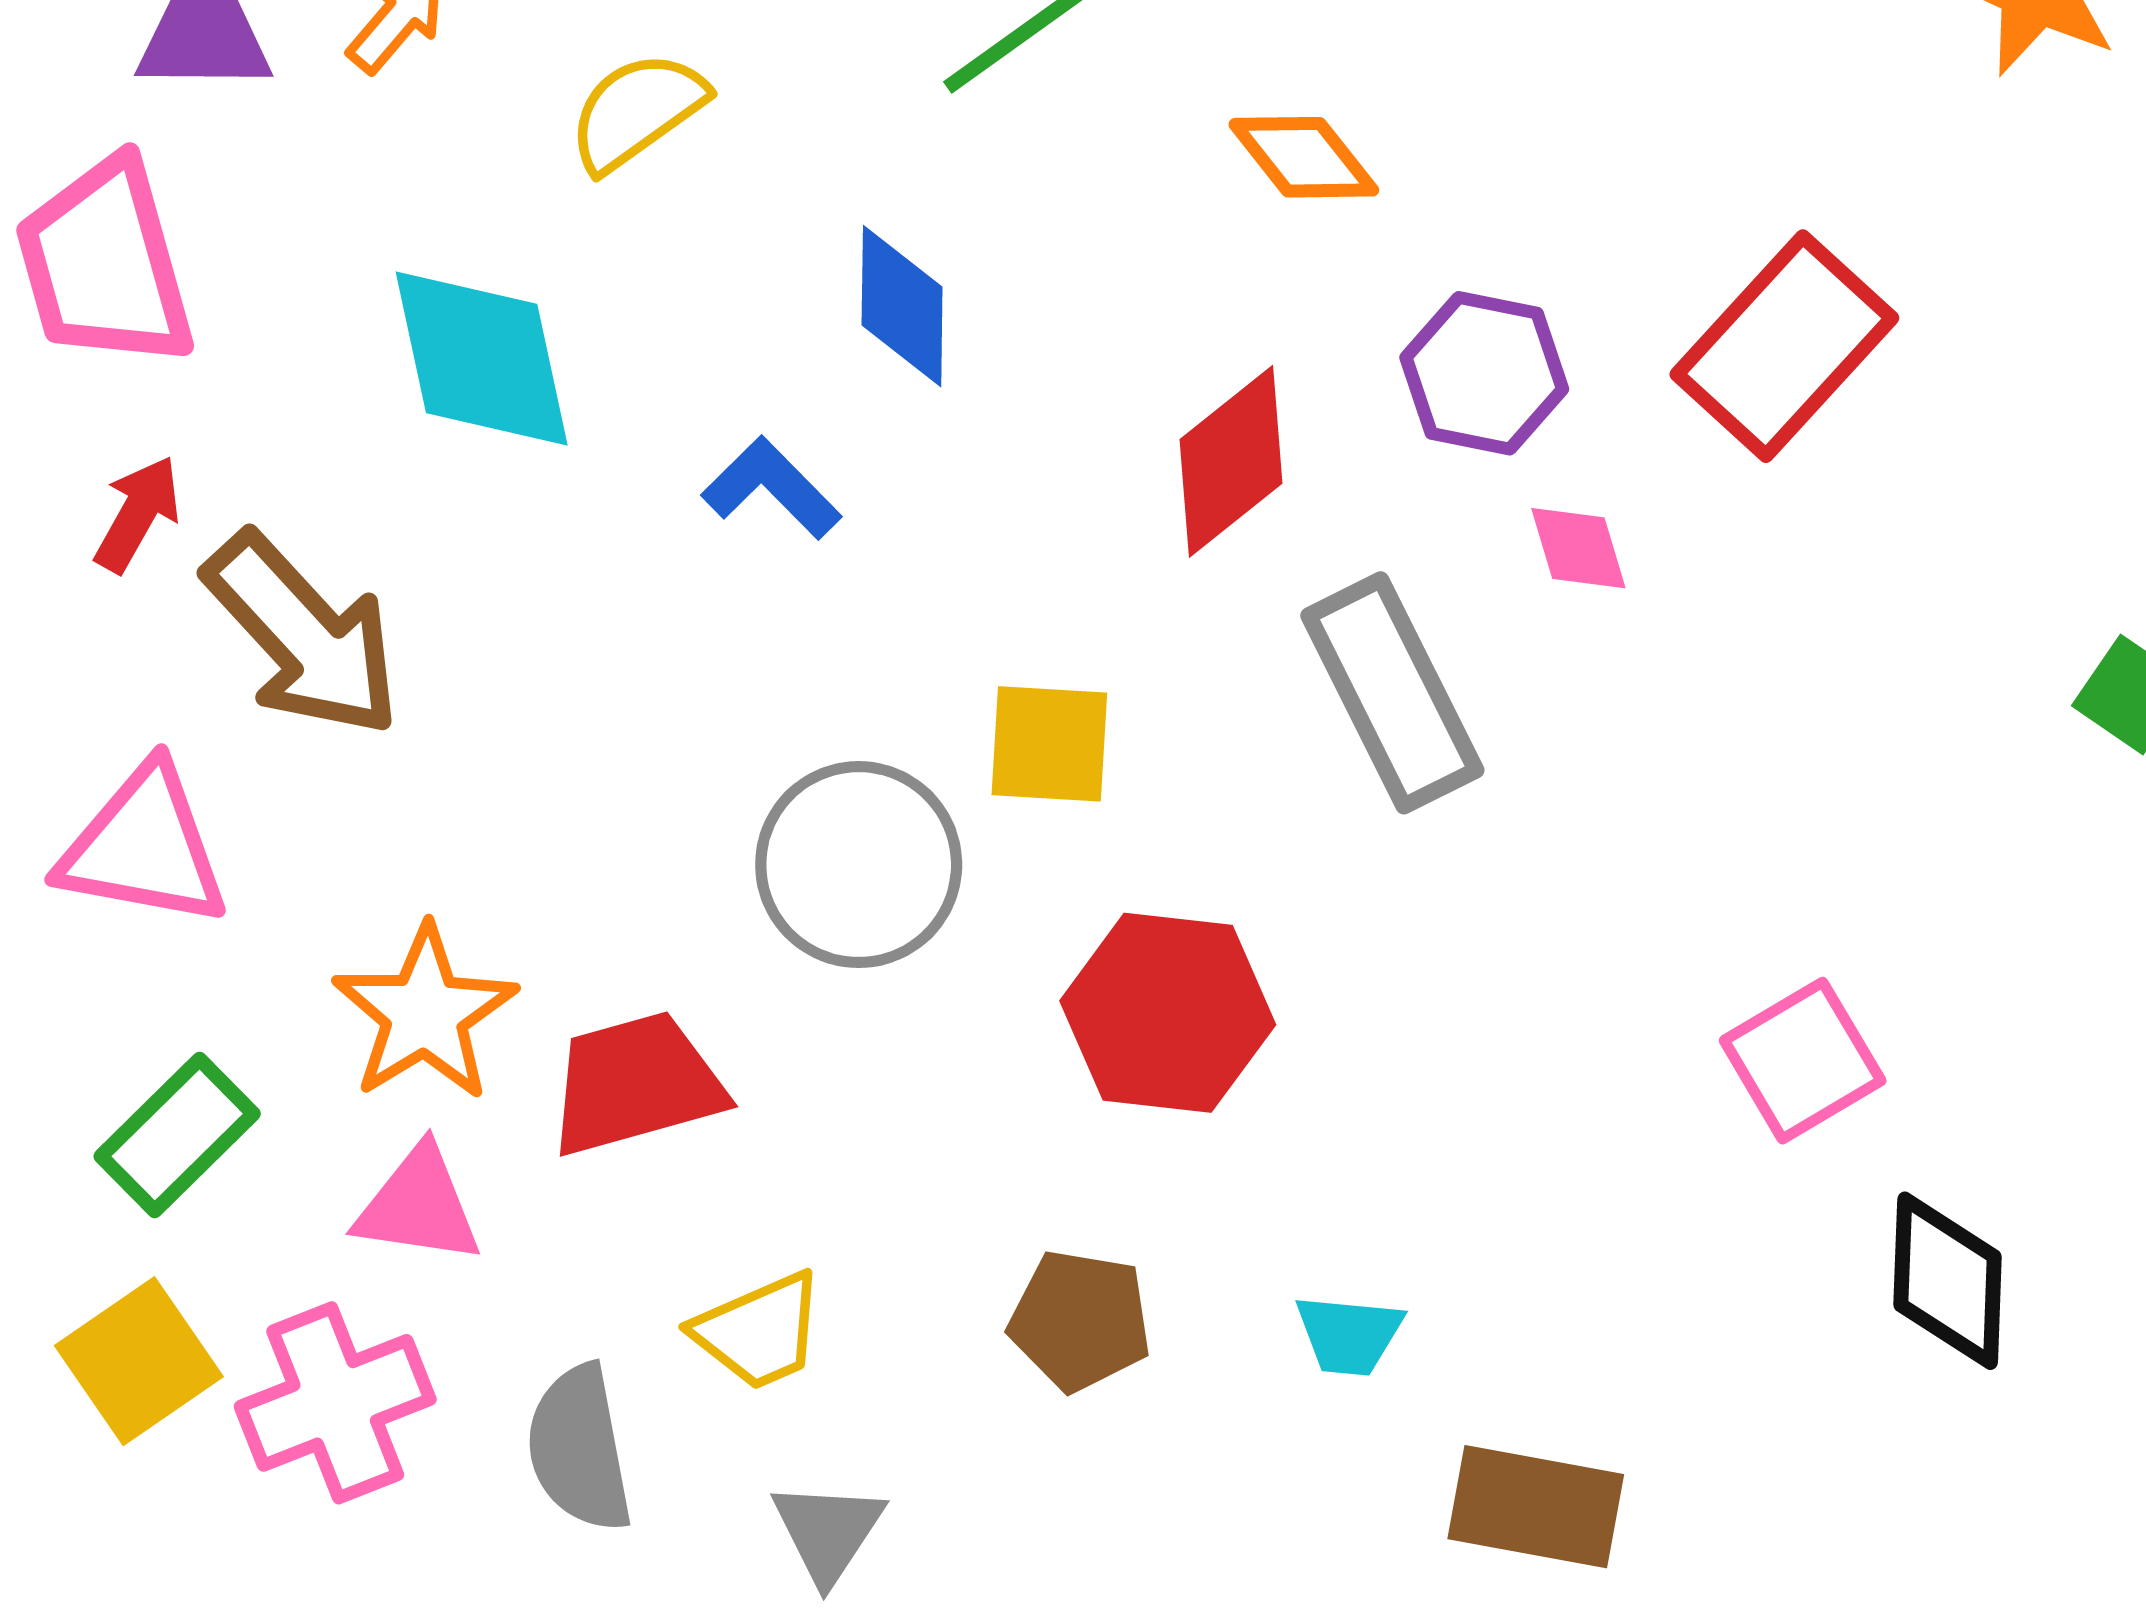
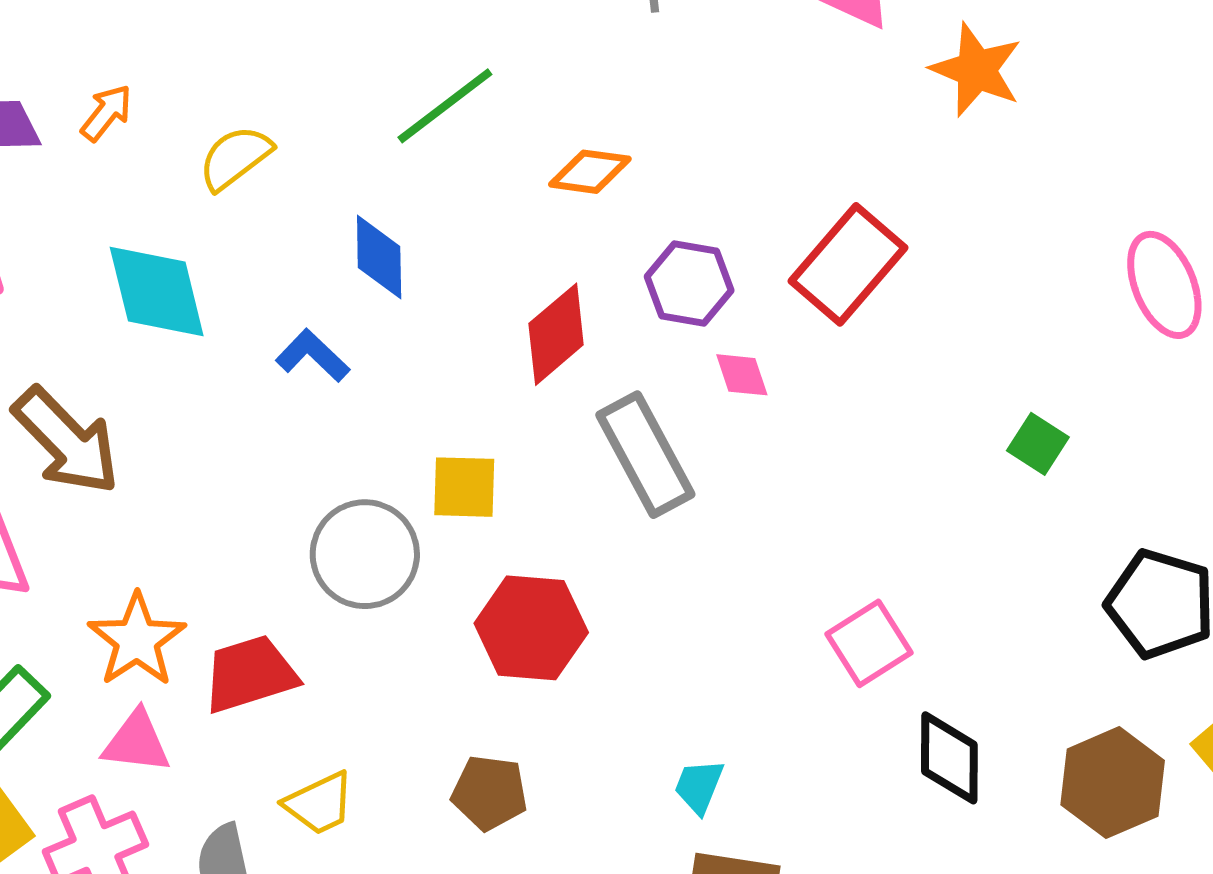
orange diamond: (1304, 157) -> (590, 172), turned -42
cyan trapezoid: (1349, 1335) -> (699, 786), moved, turned 108

